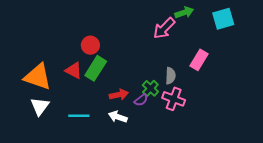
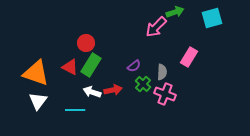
purple semicircle: (141, 100) -> (134, 66), moved
white arrow: (118, 117) -> (92, 92), moved

